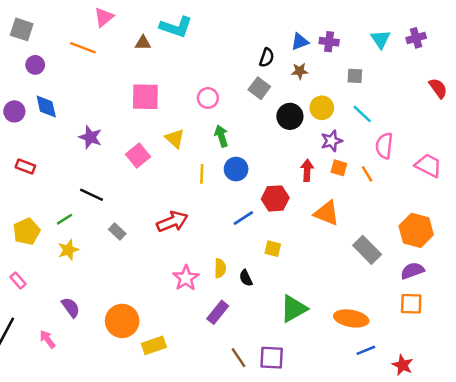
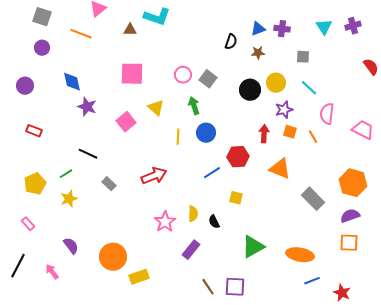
gray square: (22, 29) -> (42, 17), moved
gray square: (259, 88) -> (208, 79), moved
blue diamond: (46, 107) -> (72, 82), moved

